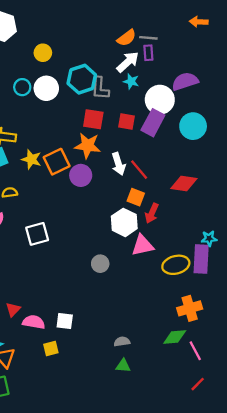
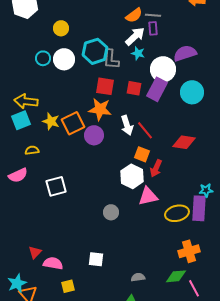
white square: (65, 321) -> (96, 259), moved
gray semicircle: (122, 342) -> (138, 277), moved

